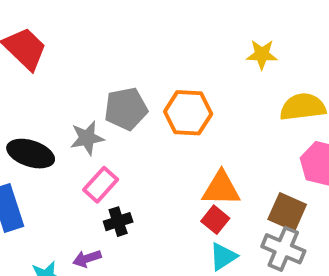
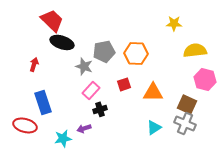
gray star: (87, 138) -> (84, 66), turned 30
black ellipse: (31, 154) -> (62, 42), moved
red square: (215, 220) -> (124, 84), moved, turned 32

